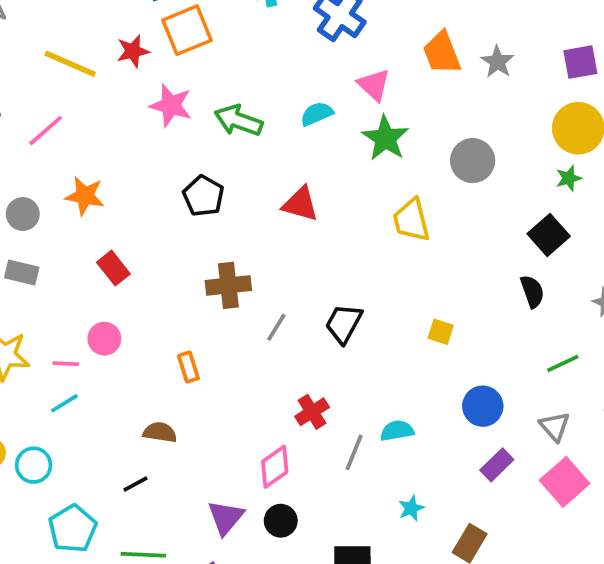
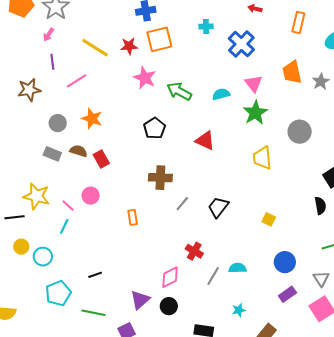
pink line: (66, 364) -> (68, 206), turned 32
cyan line: (64, 403) -> (64, 226), turned -42
red cross: (312, 412) -> (194, 251), turned -36
brown semicircle: (160, 432) -> (78, 151), moved

